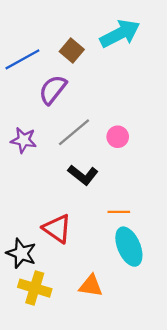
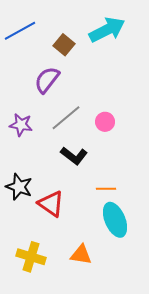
blue line: (22, 59) -> (20, 31), moved
black star: (21, 253) -> (19, 187), moved

